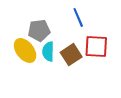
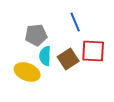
yellow ellipse: (25, 50) -> (27, 72), moved, turned -30

